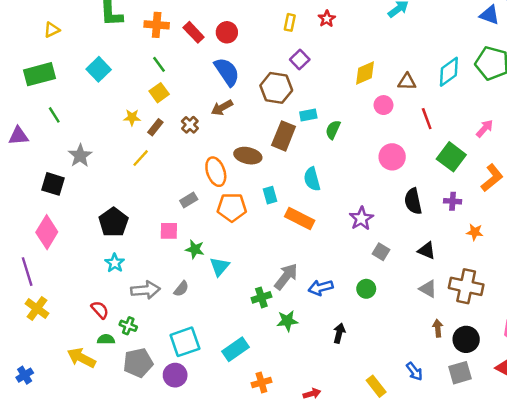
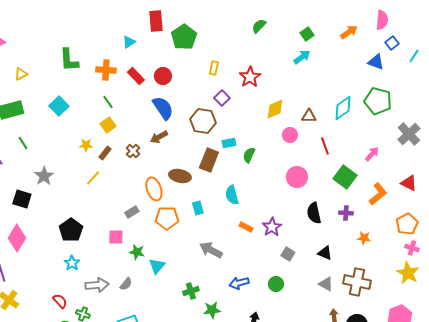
red star: (327, 19) -> (250, 77), moved, size x1.5
orange rectangle: (300, 219) -> (246, 227), moved, size x0.6
gray arrow: (286, 276) -> (211, 250), moved, turned -100

